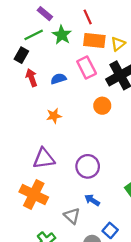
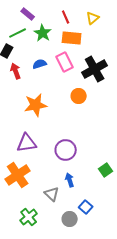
yellow triangle: (118, 44) -> (93, 18), moved
blue semicircle: (58, 79) -> (40, 64), moved
orange star: (54, 116) -> (36, 105), size x1.6
orange cross: (34, 194) -> (18, 175), turned 30
blue arrow: (92, 200) -> (70, 180), turned 40

